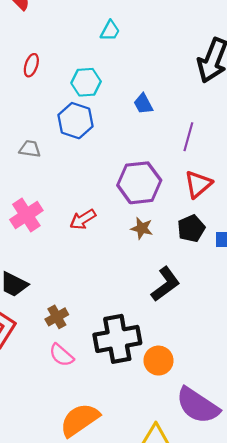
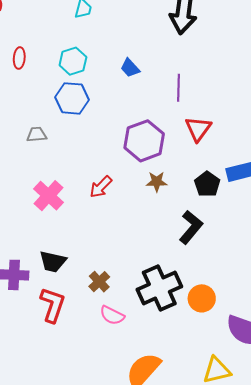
black pentagon: (191, 228) -> (207, 184), moved

